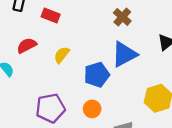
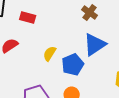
yellow semicircle: (62, 55) -> (50, 54), moved

